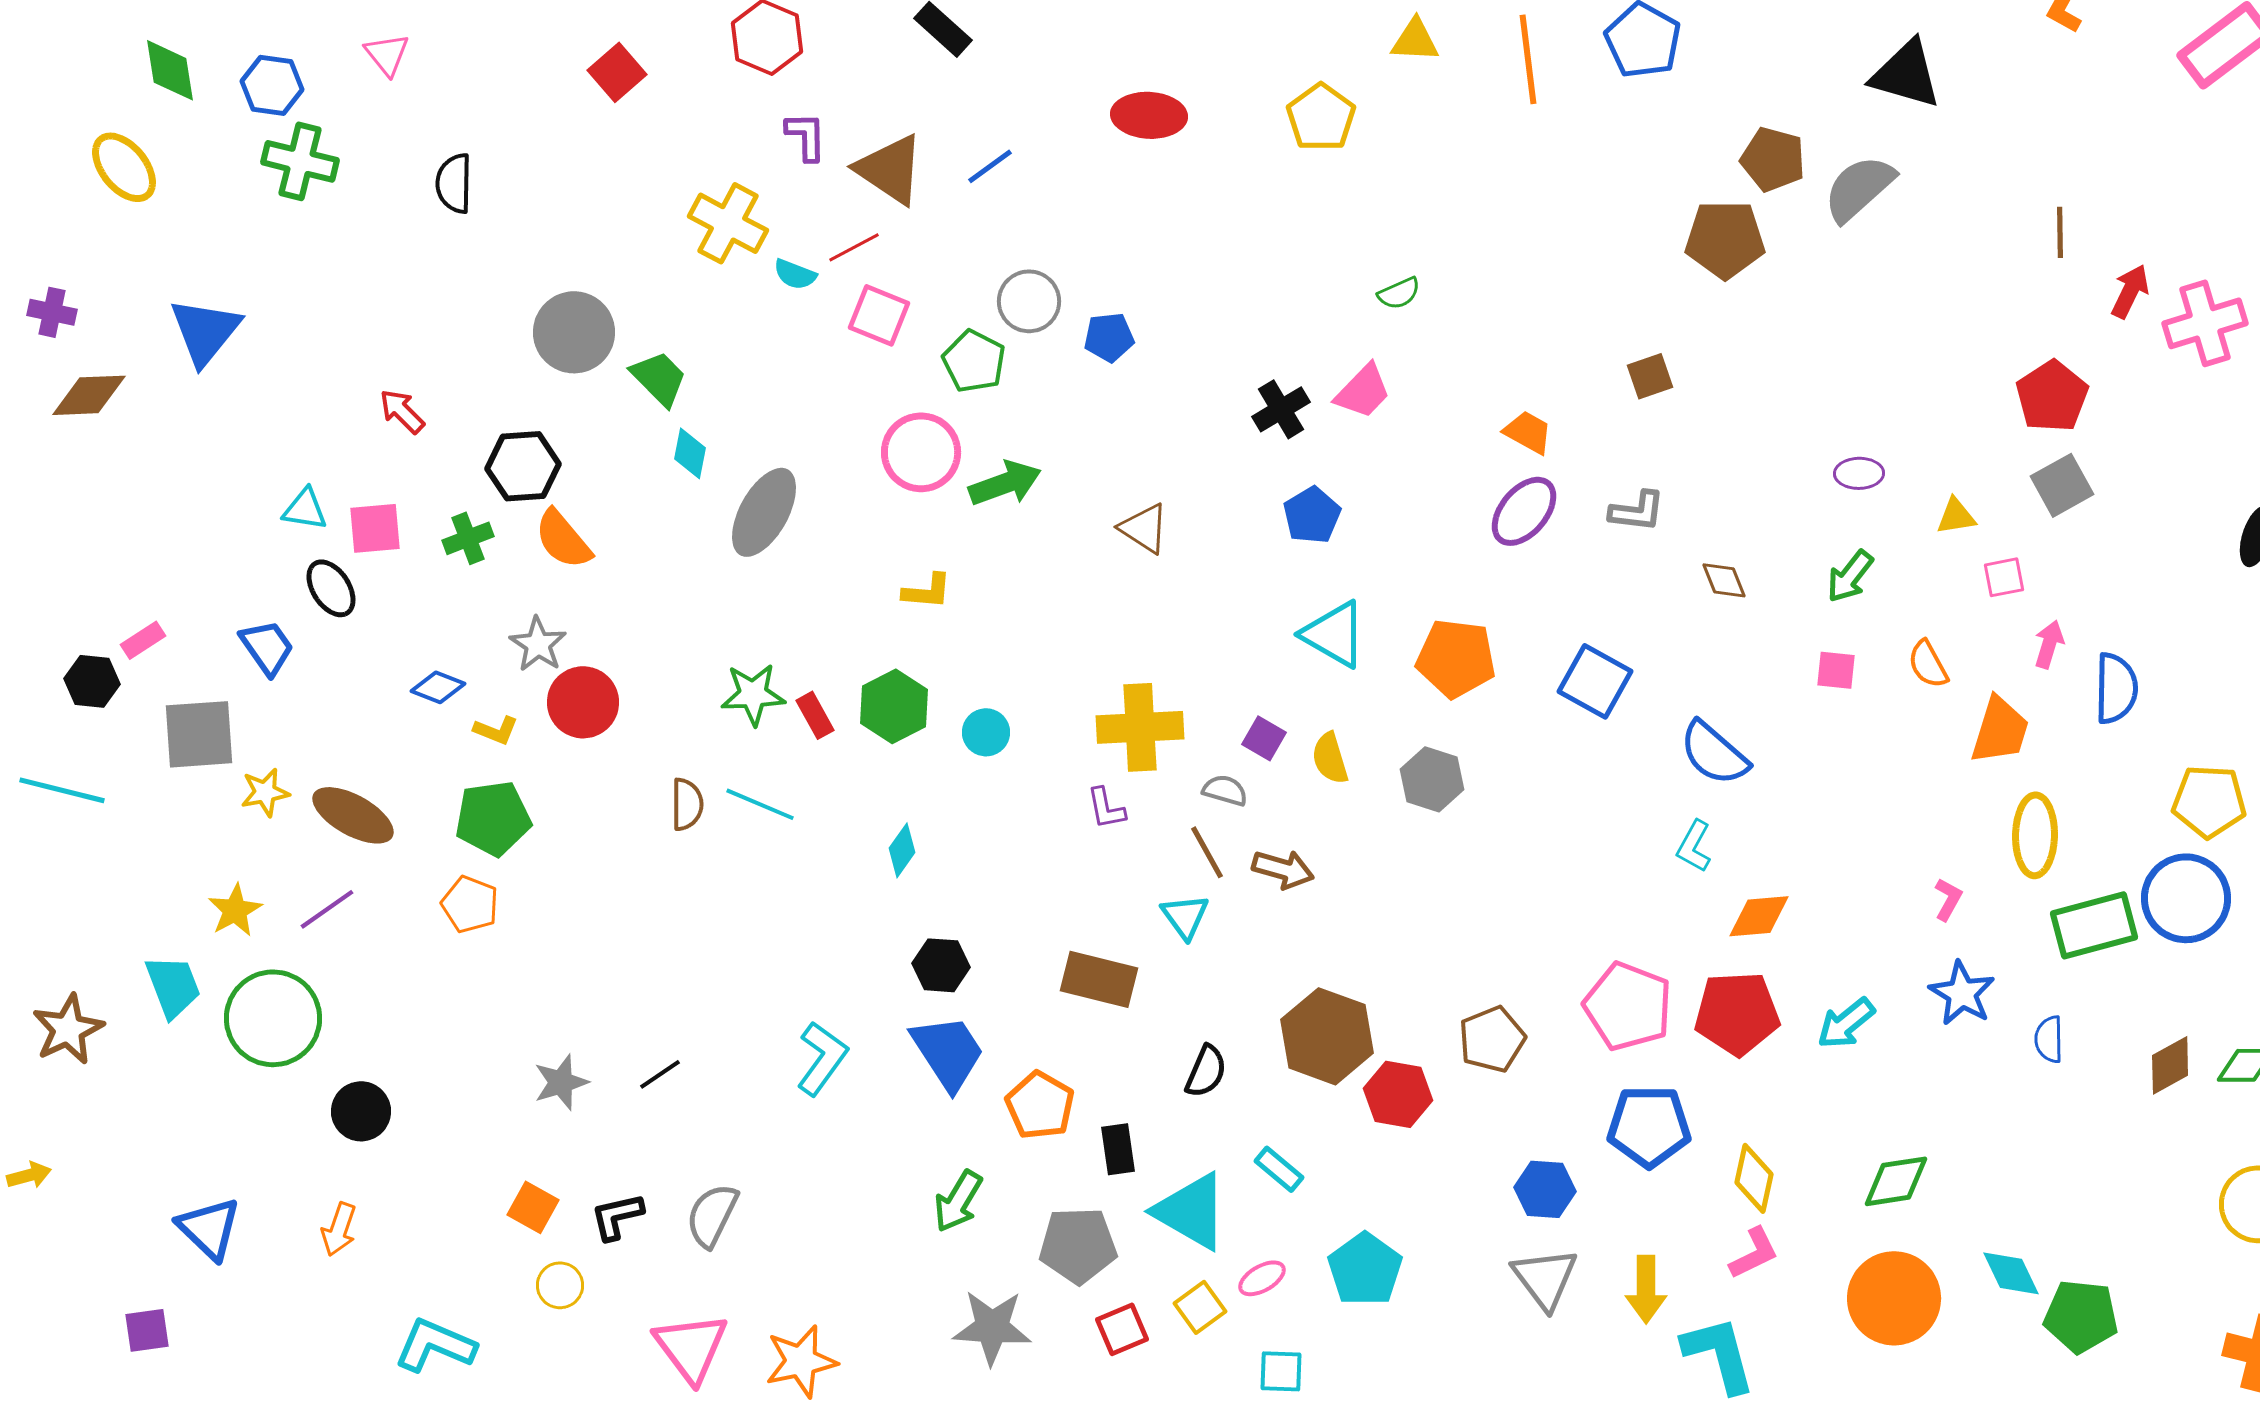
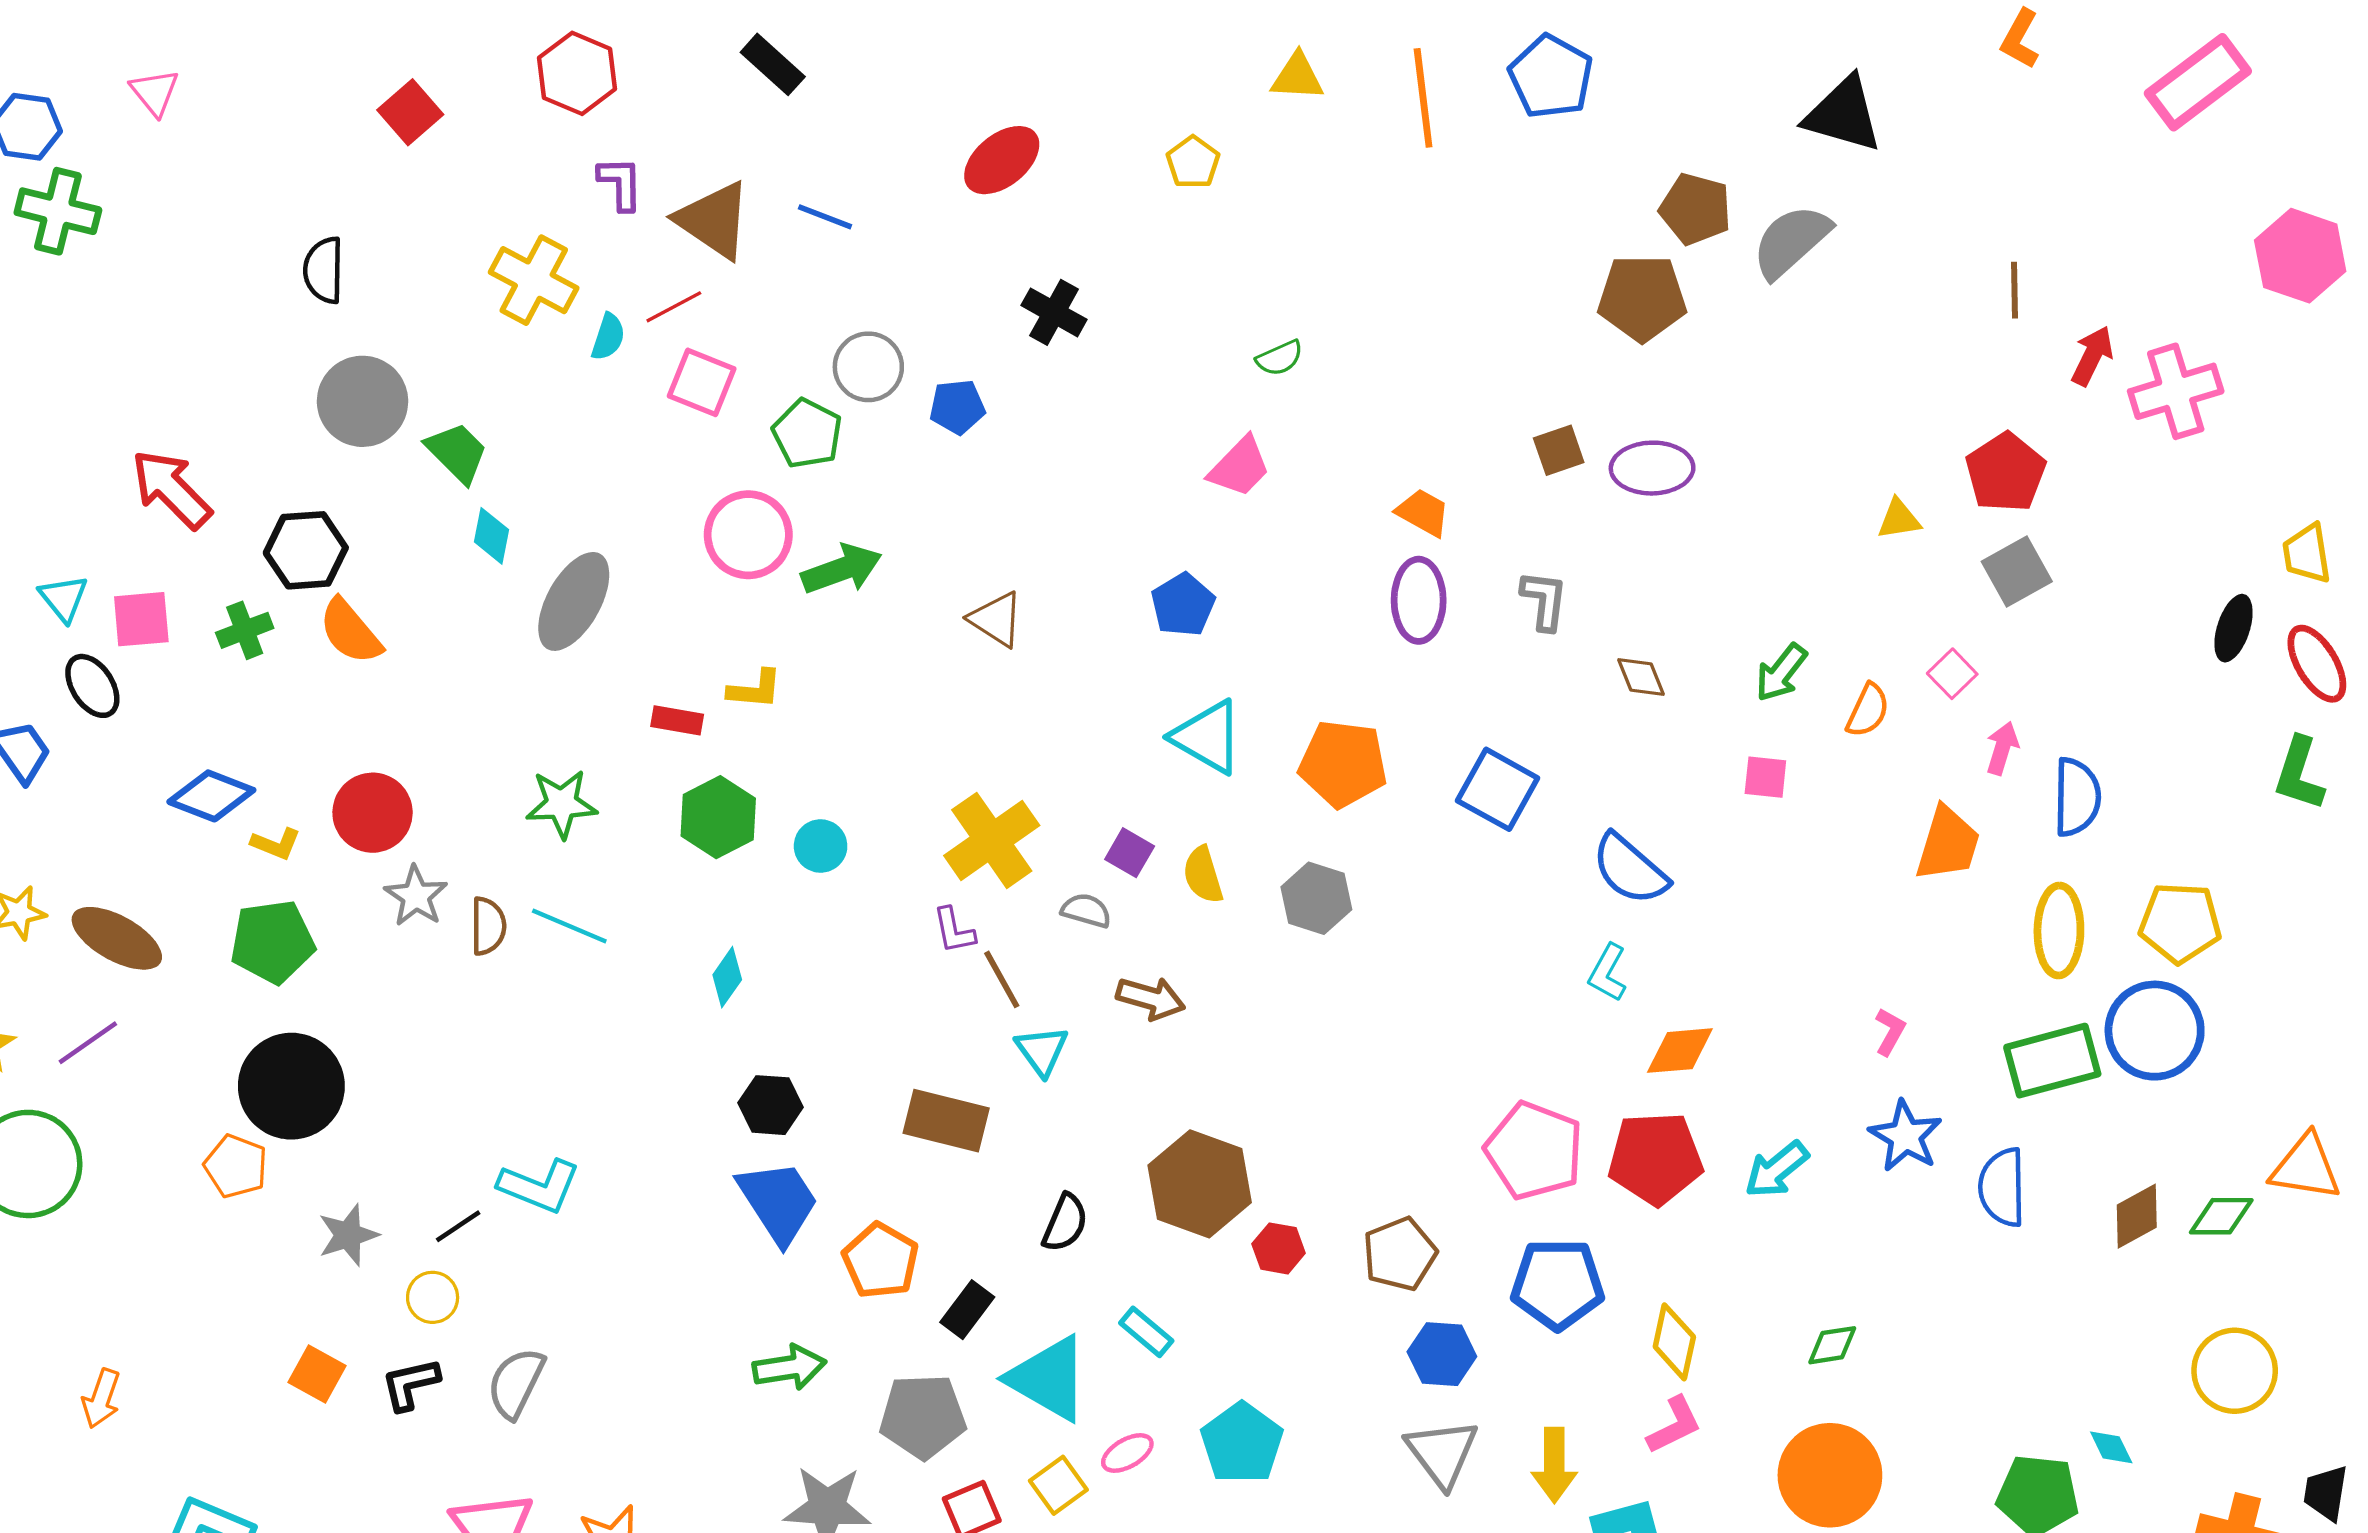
red ellipse: (1149, 115) -> (1002, 160), turned -42
yellow pentagon: (1321, 117) -> (1193, 162), size x0.7
blue line: (990, 166) -> (825, 217), turned 57
black semicircle: (454, 183) -> (324, 270), moved
cyan semicircle: (795, 274) -> (608, 337), turned -93
black cross: (1281, 409) -> (1054, 312), moved, turned -30
red arrow: (402, 411) -> (171, 489), size x1.6
purple ellipse: (1859, 473) -> (1652, 468), moved, size x1.5
cyan triangle: (305, 509) -> (63, 598), turned 42
purple ellipse: (1524, 511) -> (1419, 600), turned -40
gray L-shape: (1637, 511) -> (1544, 600), turned -90
yellow triangle: (1956, 516) -> (1899, 519), moved
pink square: (2004, 577) -> (1952, 674), turned -33
gray star: (538, 644) -> (416, 896), moved
orange semicircle: (1928, 664) -> (1868, 710), moved, turned -126
blue diamond: (438, 687) -> (211, 796), size x1.4
red rectangle: (815, 715) -> (677, 720), moved, turned -51
yellow cross: (1140, 727) -> (992, 840), turned -32
yellow ellipse: (2035, 835) -> (2059, 930), moved
brown line: (1207, 852) -> (1002, 979), moved
orange pentagon: (470, 904) -> (236, 1166), moved
brown pentagon: (1492, 1039) -> (1400, 1254), moved
blue semicircle: (2049, 1039) -> (2002, 1187), size x1.5
cyan L-shape: (822, 1058) -> (539, 1186), moved, turned 76
red hexagon: (1398, 1094) -> (1279, 1248), size x0.7
black circle: (361, 1111) -> (291, 1086), moved, size x1.6
black rectangle: (1118, 1149) -> (967, 1310), turned 45
green diamond: (1896, 1181) -> (1832, 1345), size x0.7
green arrow: (958, 1201) -> (789, 1367), turned -130
cyan diamond: (2011, 1273) -> (2111, 1447), moved, size x0.7
yellow circle: (560, 1285) -> (433, 1297), moved

